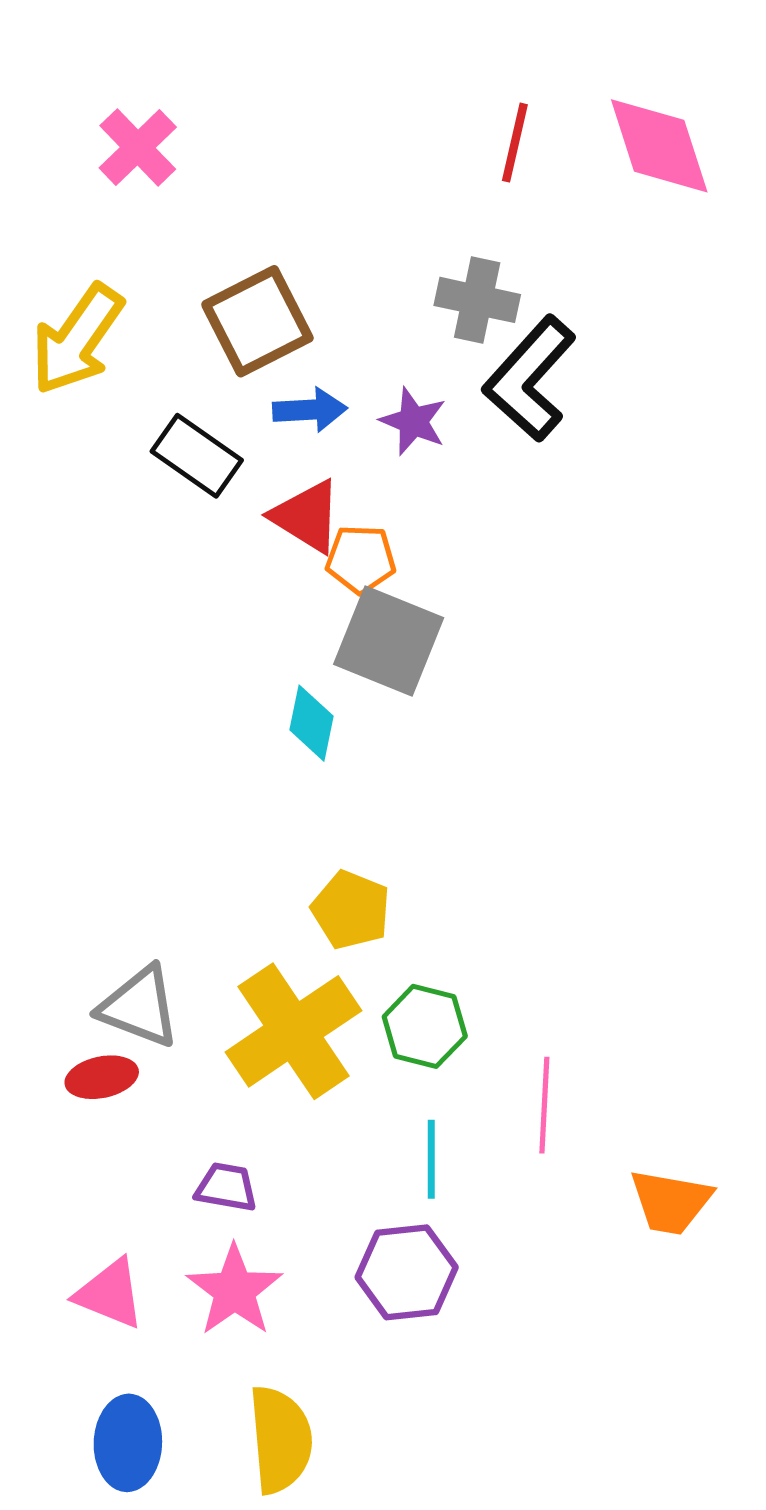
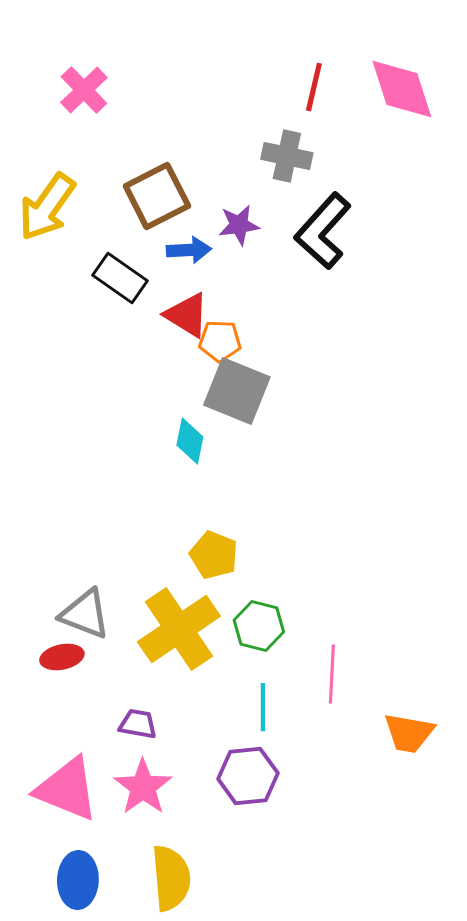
gray cross: (477, 300) -> (287, 156), moved
purple star: (413, 421) -> (239, 225), moved, turned -30
pink triangle: (110, 1294) -> (67, 789), size x1.5

